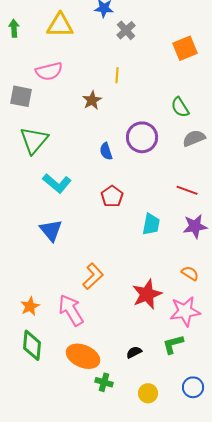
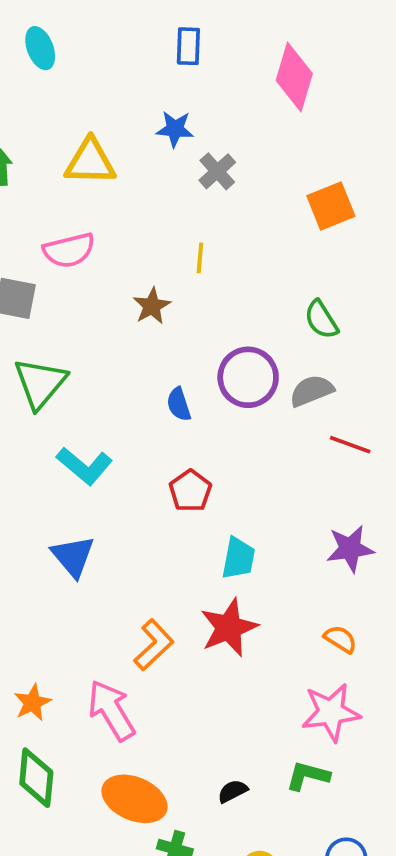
gray semicircle: (194, 138) -> (312, 391), moved
red line: (187, 190) -> (350, 445), moved
cyan trapezoid: (151, 224) -> (238, 558), moved
red star: (147, 294) -> (229, 628), moved
green L-shape: (173, 344) -> (308, 776), turned 30

